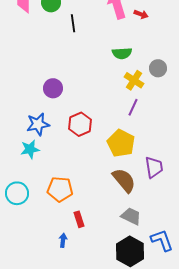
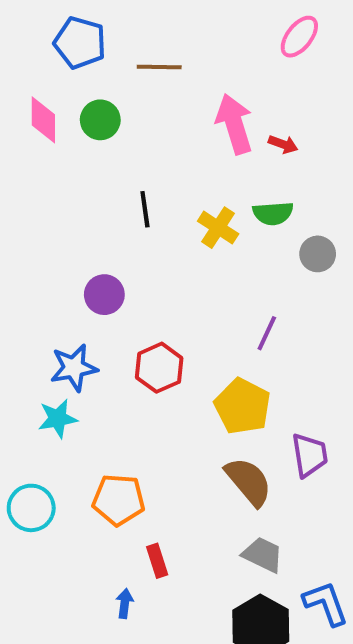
black line: (73, 23) -> (145, 209), moved
green semicircle: (122, 53) -> (273, 213), moved
yellow cross: (134, 80) -> (218, 228), moved

